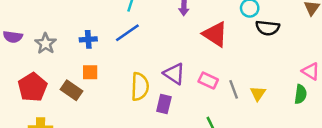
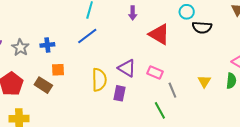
blue cross: (88, 39) -> (47, 45), moved
gray line: (234, 89) -> (172, 90), moved
yellow triangle: (258, 93) -> (204, 81), moved

